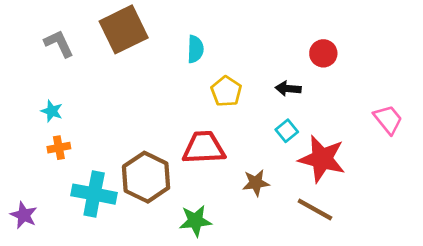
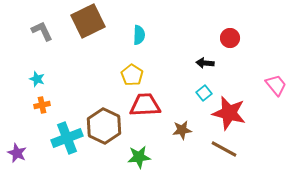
yellow pentagon: (226, 91) -> (132, 75), moved
cyan cross: (94, 194) -> (67, 138), turned -32

